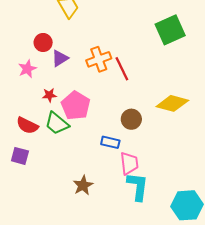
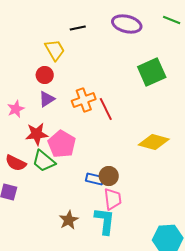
red circle: (43, 43) -> (45, 75), moved
red star: (49, 95) -> (37, 134), size x1.6
brown circle: (131, 119) -> (109, 176), moved
cyan L-shape: (138, 186) -> (105, 221), moved

